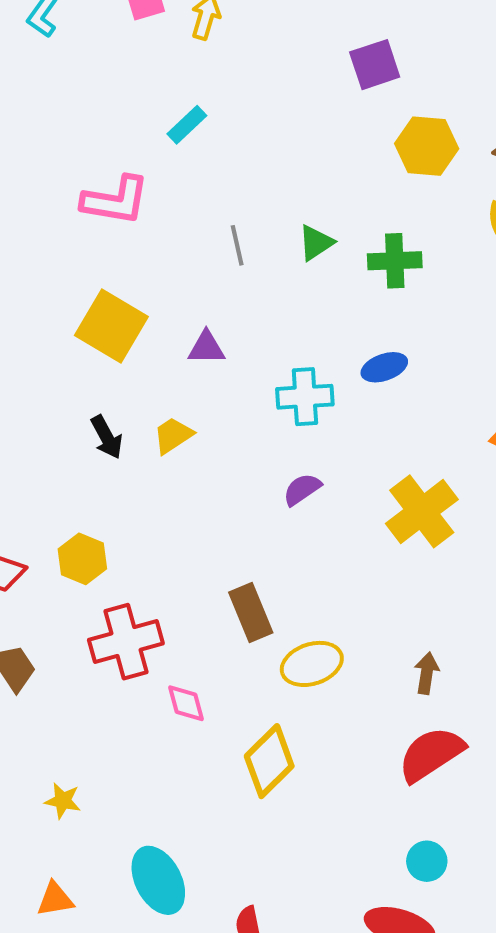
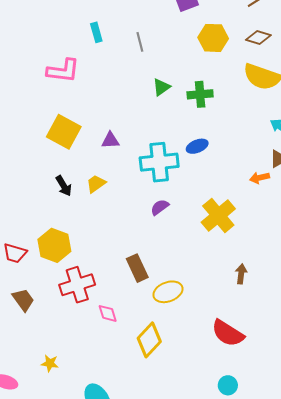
cyan rectangle: (187, 125) -> (96, 32), turned -60
gray line: (237, 245) -> (140, 42), moved
cyan cross: (305, 397) -> (159, 162), size x1.4
yellow hexagon: (82, 559) -> (54, 245), size x1.4
brown arrow: (427, 673) -> (241, 274), moved
red semicircle: (431, 754) -> (228, 333), turned -112

